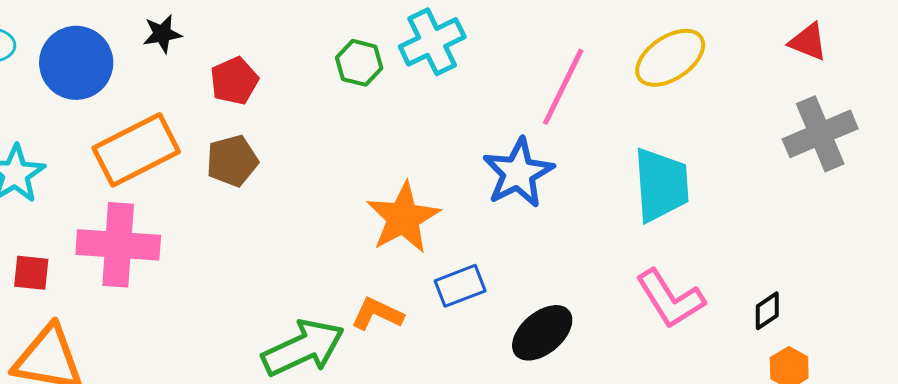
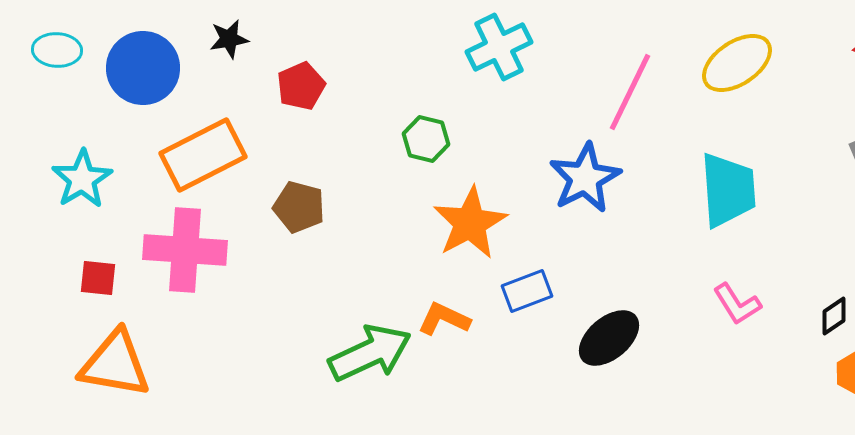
green hexagon: (359, 63) -> (426, 139), moved
brown pentagon: (232, 161) -> (299, 207), moved, turned 30
pink L-shape: (670, 299) -> (737, 304), size x0.7

